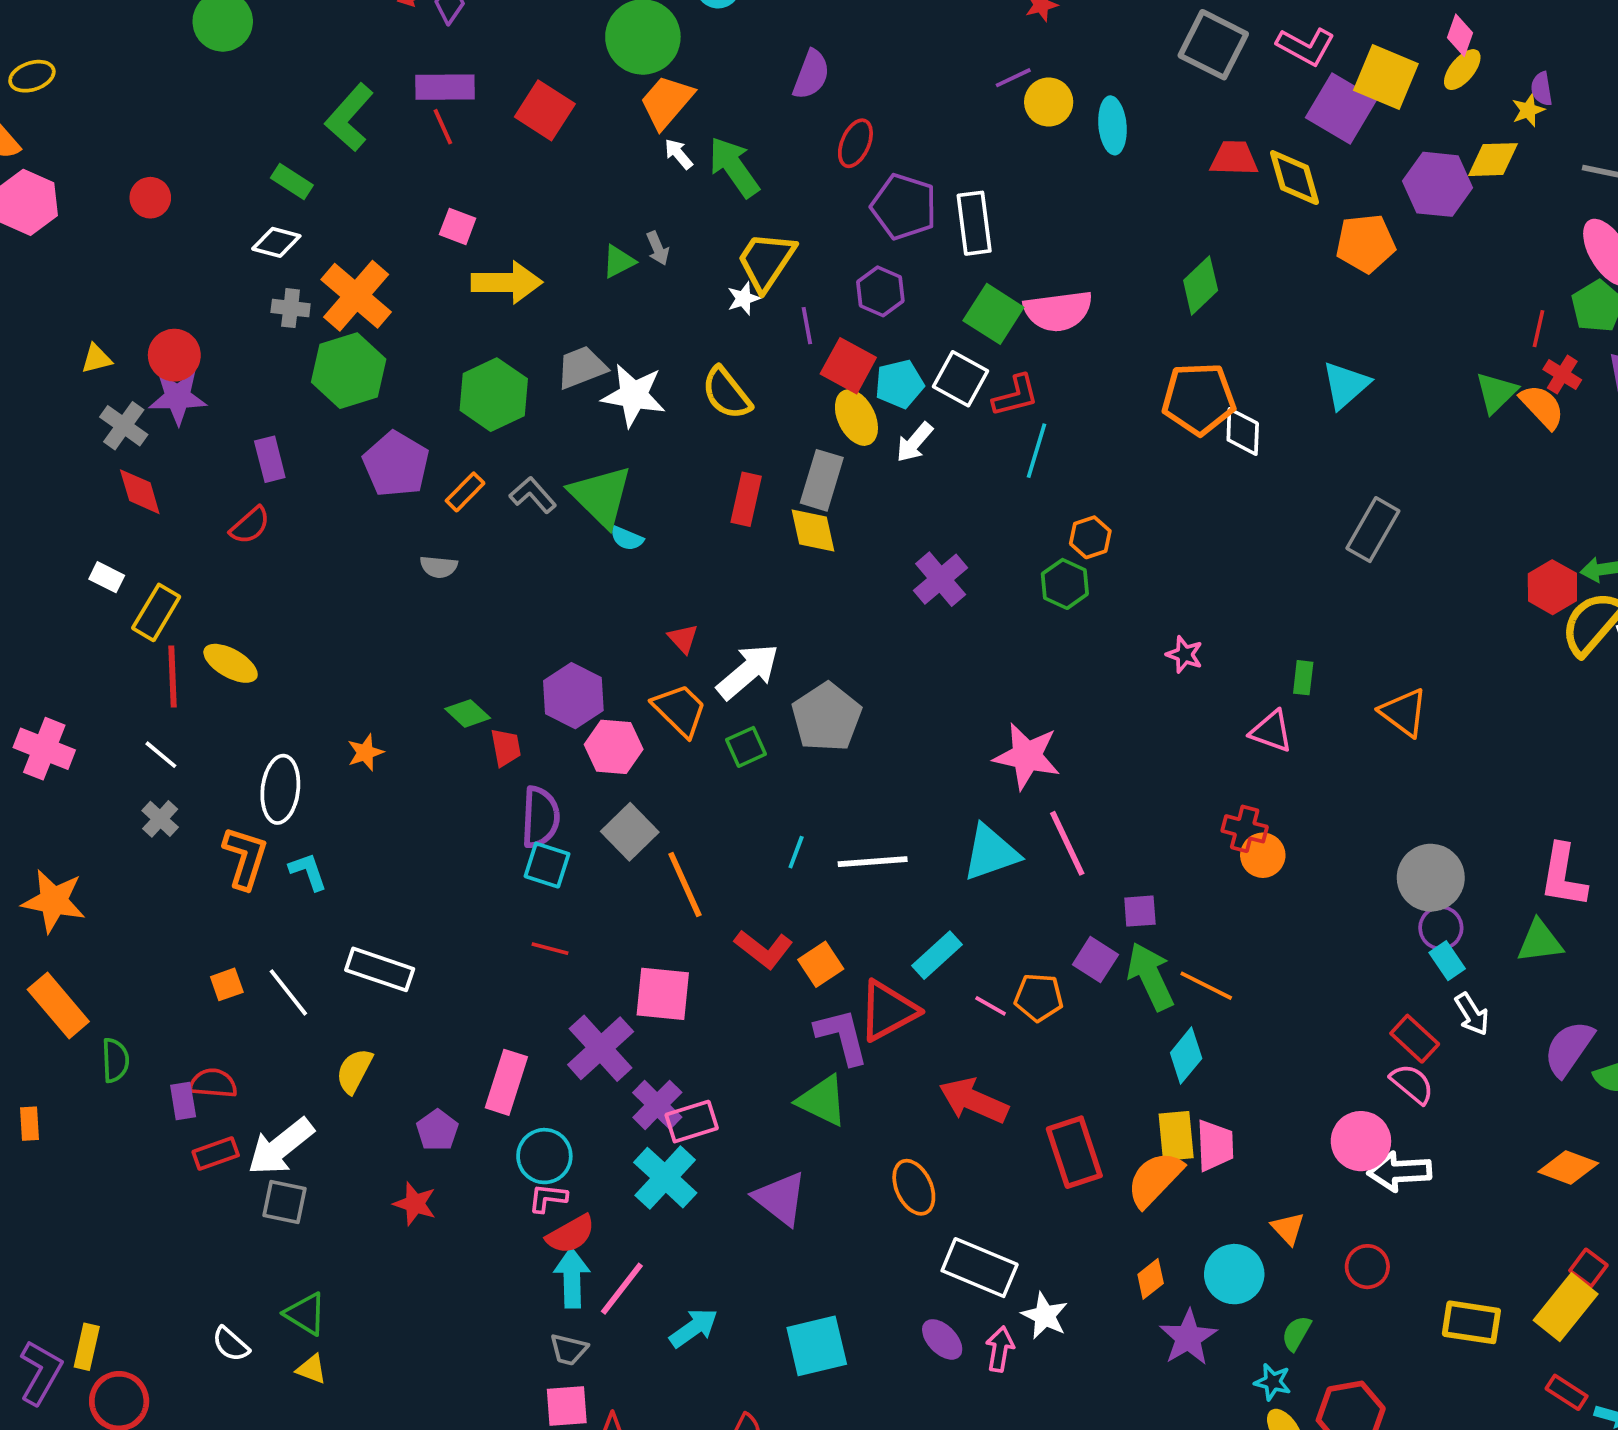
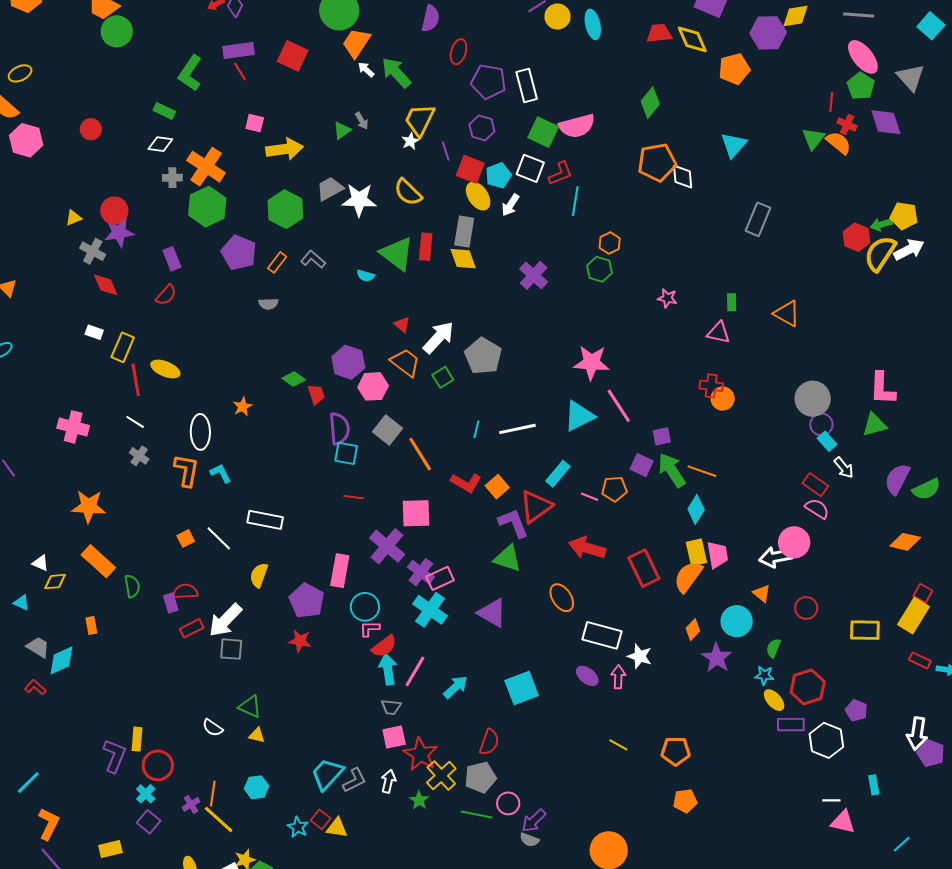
green triangle: (601, 496) -> (397, 254), moved
purple pentagon: (437, 1130) -> (307, 601), size x1.6
white arrow: (1400, 1171) -> (776, 557), moved

